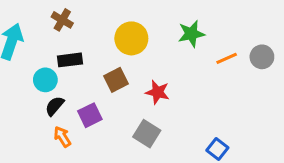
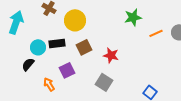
yellow circle: (131, 38) -> (75, 20), moved
black rectangle: (70, 60) -> (57, 43), moved
black semicircle: (55, 106) -> (28, 64), moved

